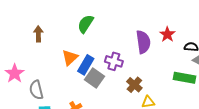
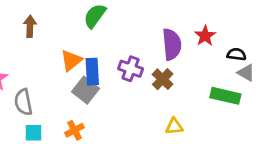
blue rectangle: (86, 65) -> (92, 72), turned -36
gray square: (95, 78) -> (85, 90), moved
brown cross: (134, 85) -> (163, 79), moved

